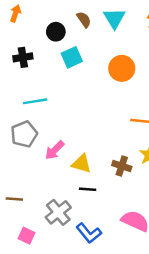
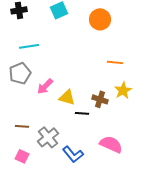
black line: (88, 189) -> (82, 113), moved
brown line: (14, 199) -> (22, 126), moved

